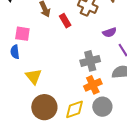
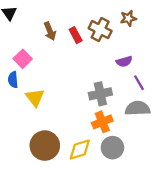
red rectangle: (65, 21) -> (76, 35), moved
pink square: (22, 34) -> (23, 59), turned 35
yellow triangle: (34, 76) -> (35, 98), moved

